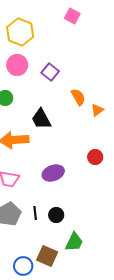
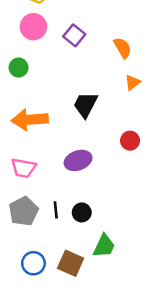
orange semicircle: (78, 97) -> (123, 48), moved
black trapezoid: (41, 119) -> (85, 105), moved, turned 55
blue circle: (23, 266) -> (33, 263), moved

